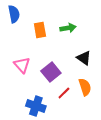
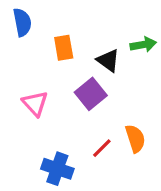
green arrow: (68, 28) -> (143, 45), moved
black triangle: (84, 58) -> (108, 60), moved
purple square: (51, 72) -> (91, 94), moved

